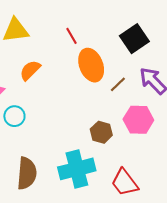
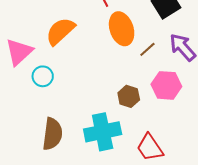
orange semicircle: (30, 70) -> (60, 31), size x1.4

